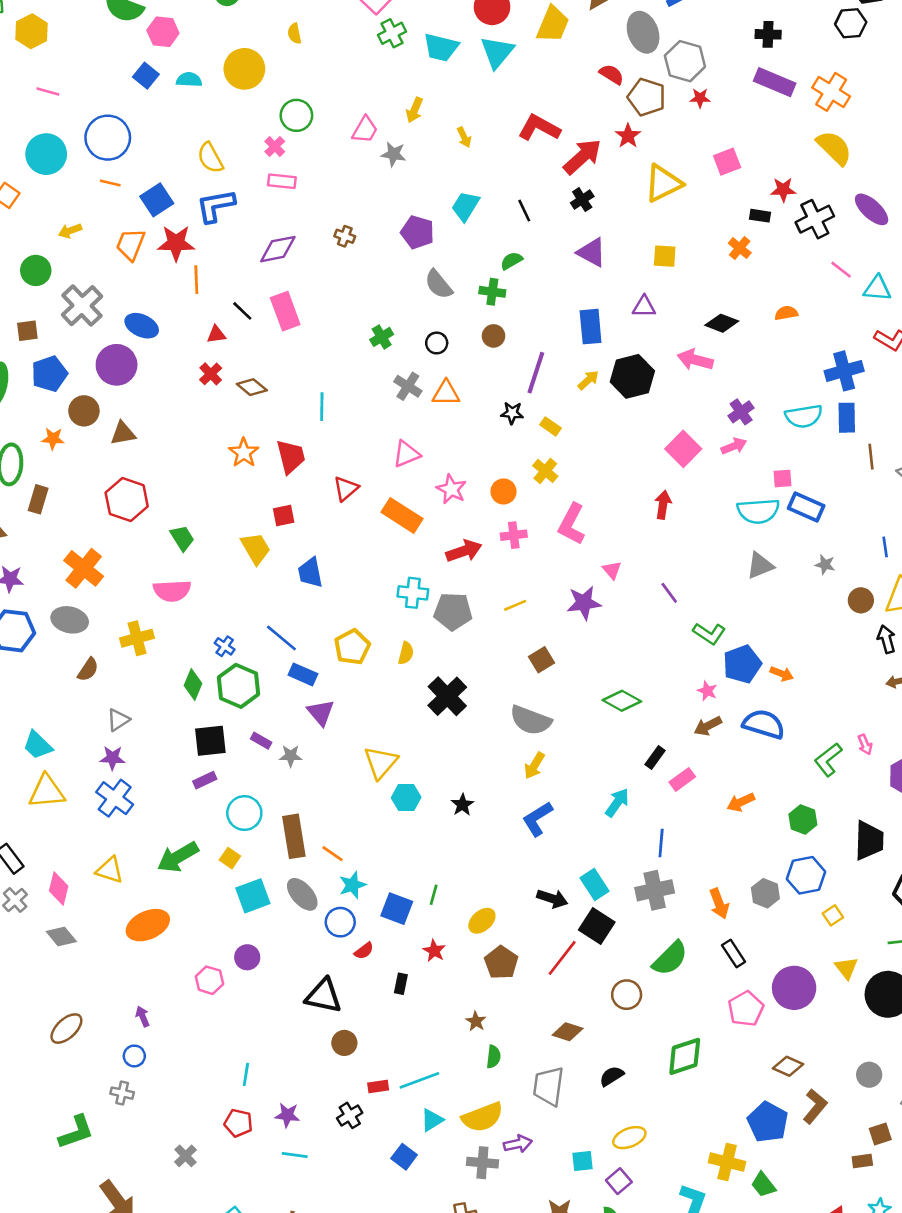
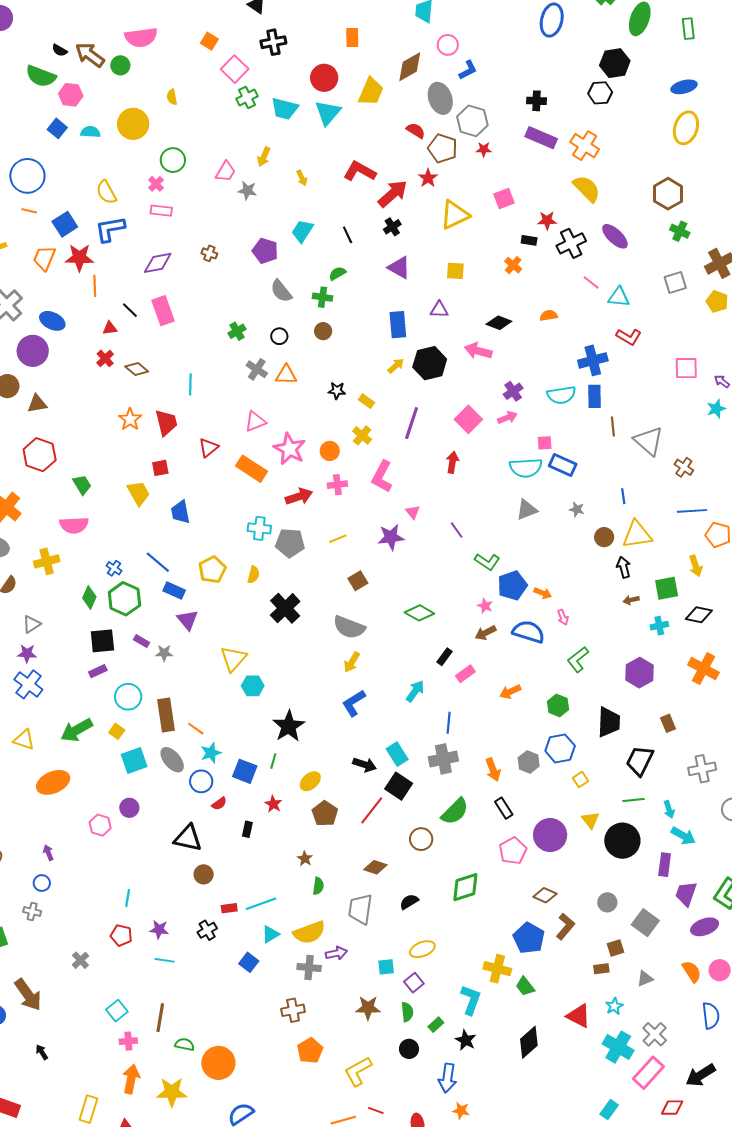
purple line: (536, 373) -> (412, 423), moved
pink star: (451, 489) -> (290, 449), size x1.4
pink arrow: (865, 744) -> (563, 617), moved
black star: (462, 805) -> (289, 726), moved, size x1.8

